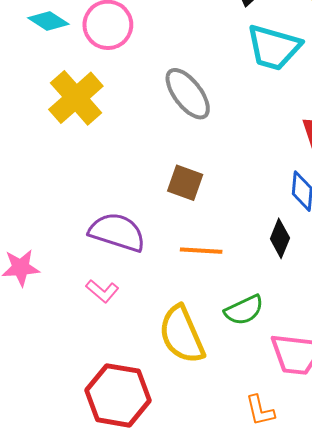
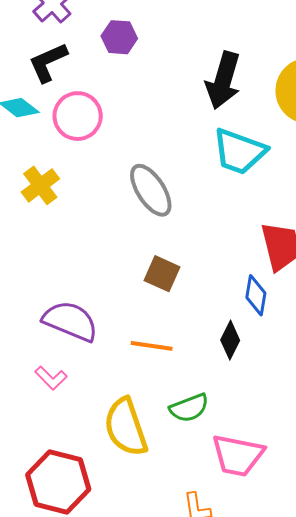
yellow cross: (76, 98) -> (40, 185), size x0.7
brown square: (185, 183) -> (162, 274), moved

